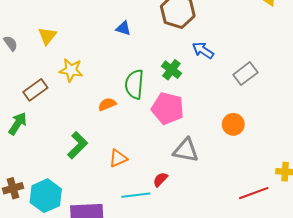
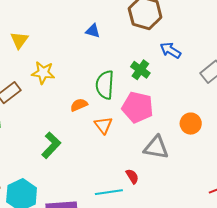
orange circle: (233, 124) -> (191, 124), moved
orange triangle: (118, 158) -> (103, 125), moved, turned -42
red semicircle: (160, 179) -> (132, 176), turned 105

